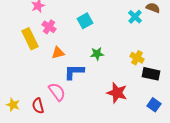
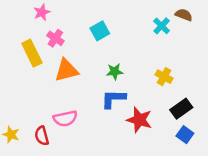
orange triangle: (58, 53) -> (66, 70), size x1.5
blue L-shape: (74, 72) -> (113, 99), moved
black rectangle: (151, 74) -> (181, 109), moved, turned -48
pink semicircle: (57, 92) -> (65, 119), turned 114

